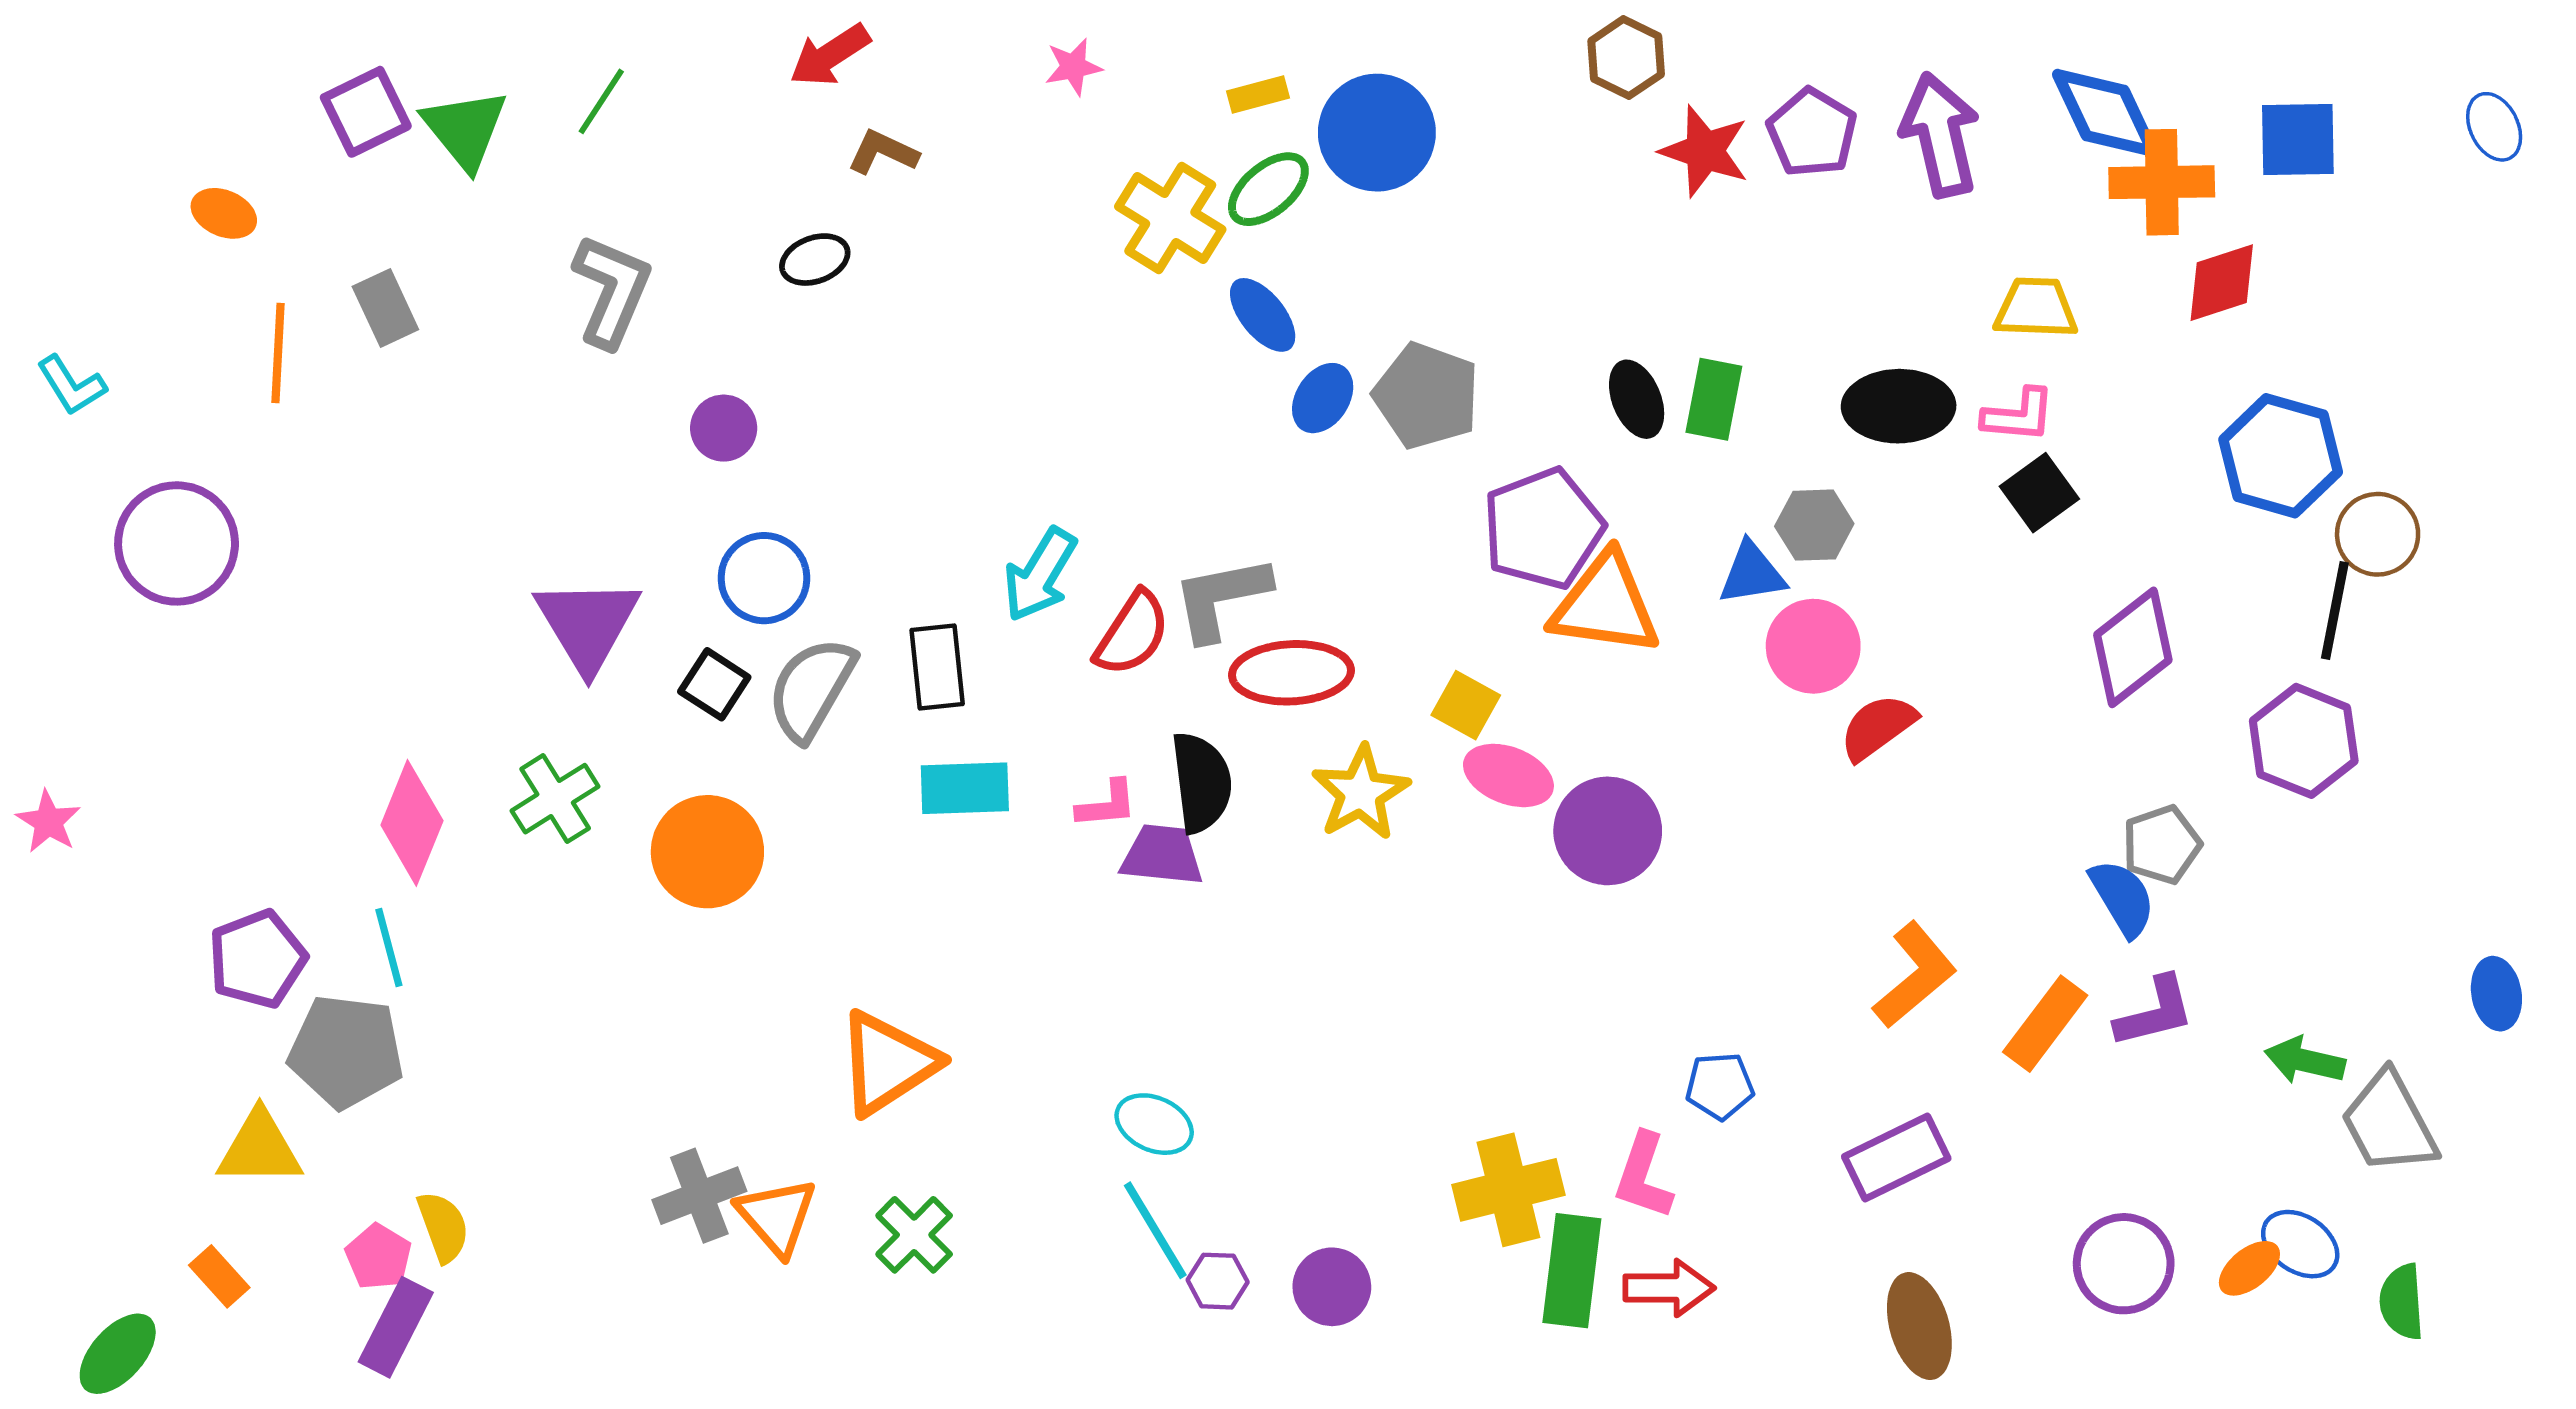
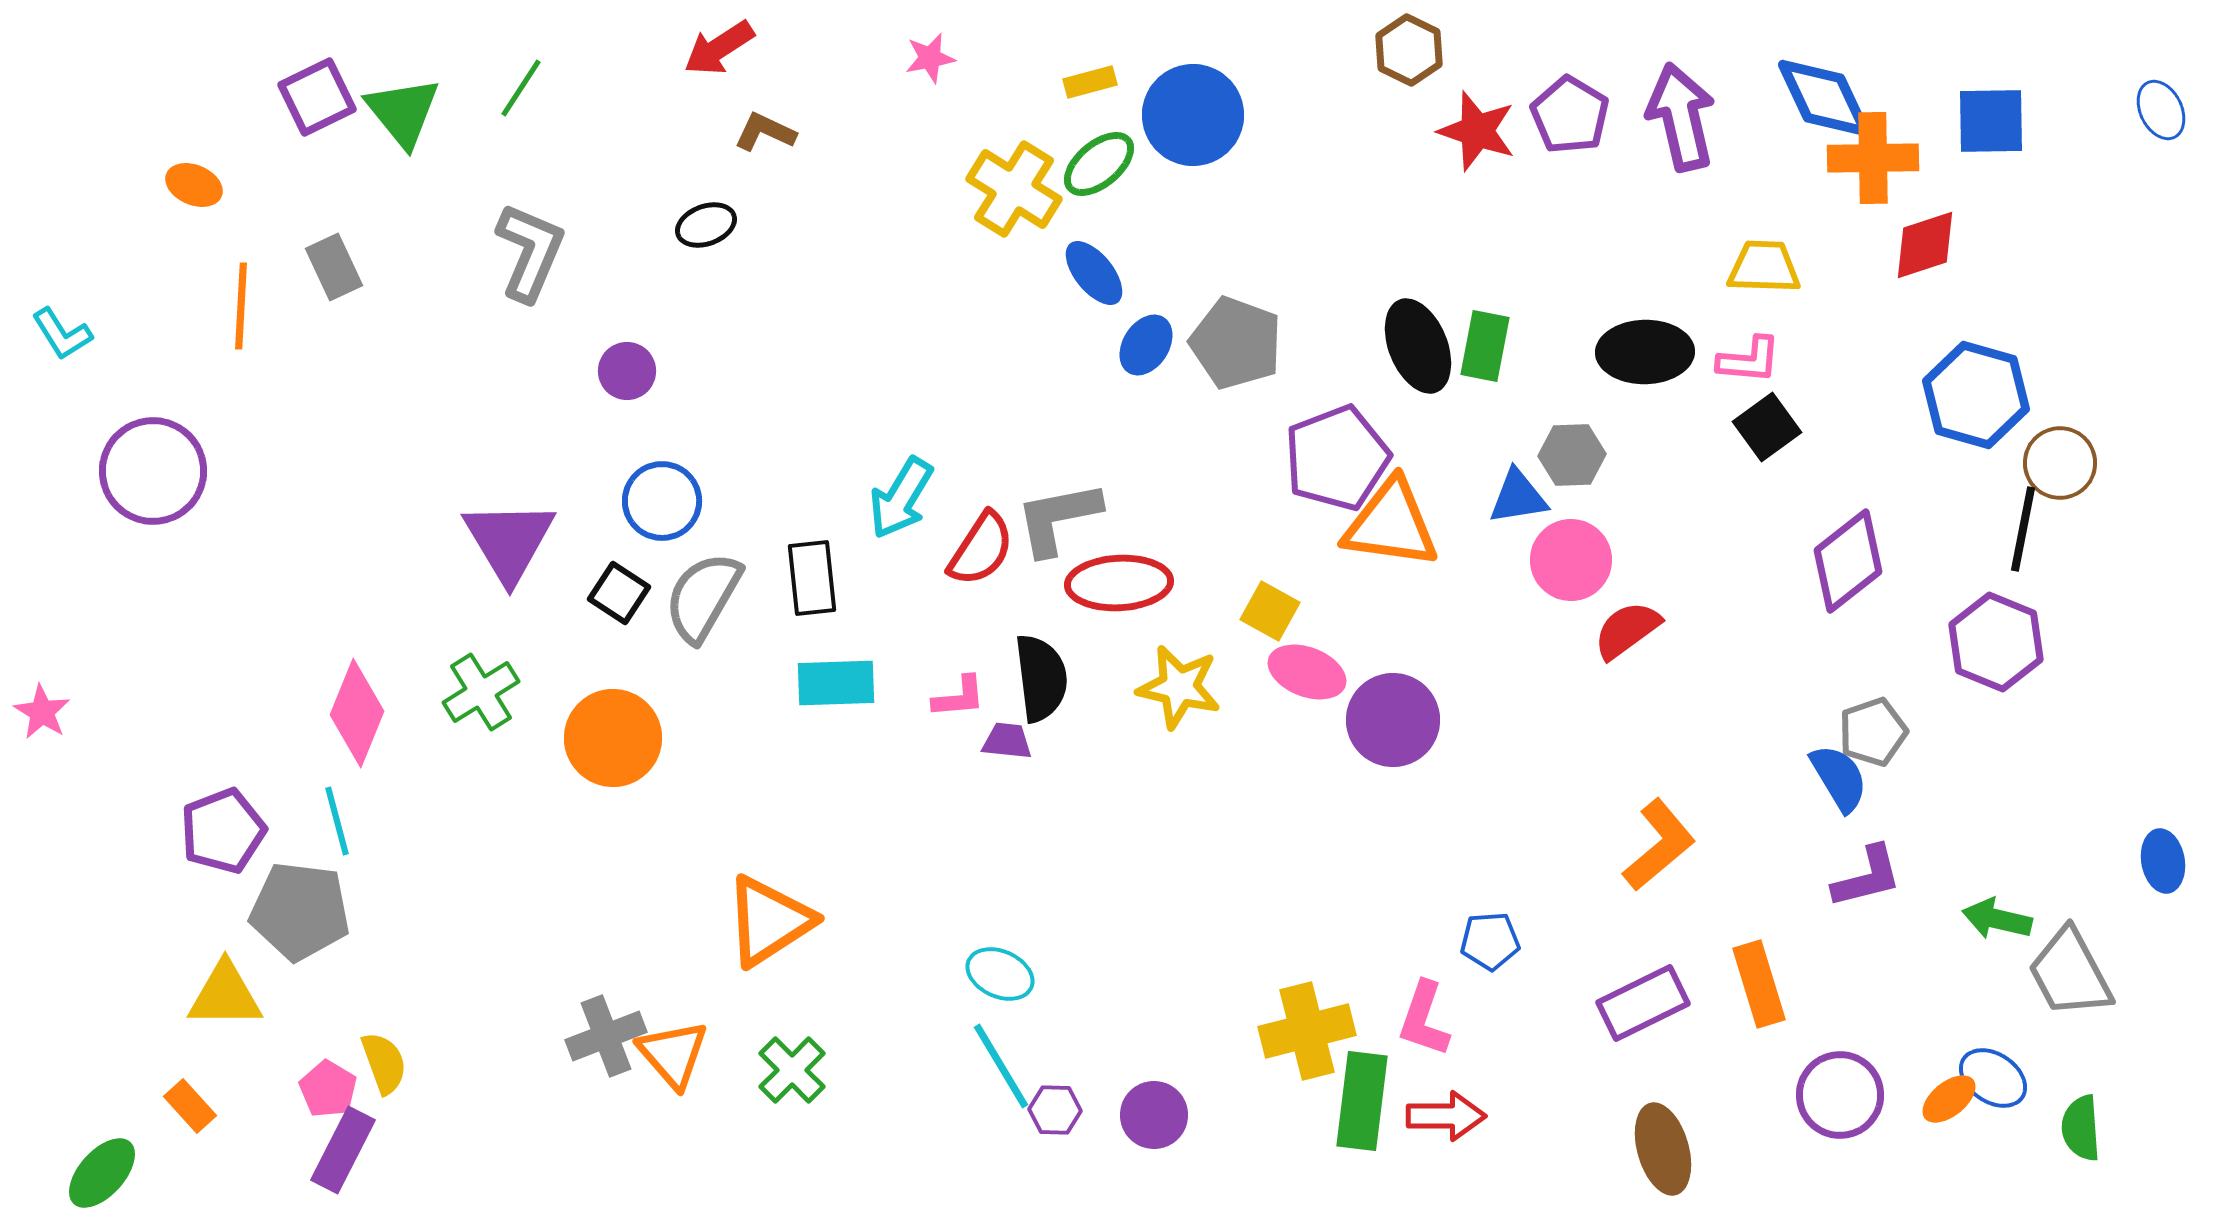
black ellipse: (1637, 399) -> (1418, 346), size x1.4
yellow star: (1361, 793) -> (1179, 687), turned -30
purple trapezoid: (1162, 855) -> (1007, 741), size x0.7
orange rectangle: (2045, 1024) -> (1759, 984), moved, turned -54

